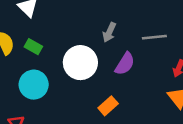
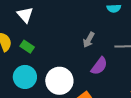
white circle: (80, 63) -> (59, 81), moved

